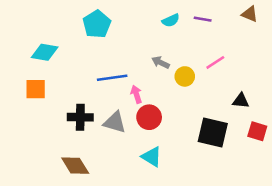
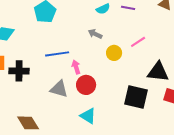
gray arrow: (161, 62) -> (95, 34), moved
black triangle: (241, 101) -> (158, 72), size x1.6
black cross: (80, 117) -> (19, 71), moved

